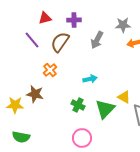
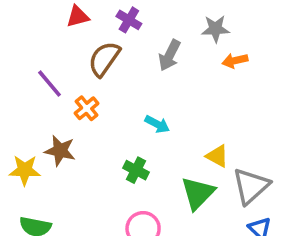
purple cross: (74, 20) -> (129, 20), turned 32
purple line: (32, 40) -> (49, 84), moved
cyan arrow: (90, 79) -> (157, 124), turned 40
green triangle: (105, 109) -> (198, 193), moved

